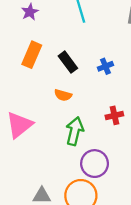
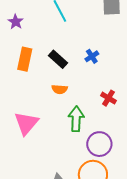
red cross: (114, 115) -> (108, 98), turned -35

